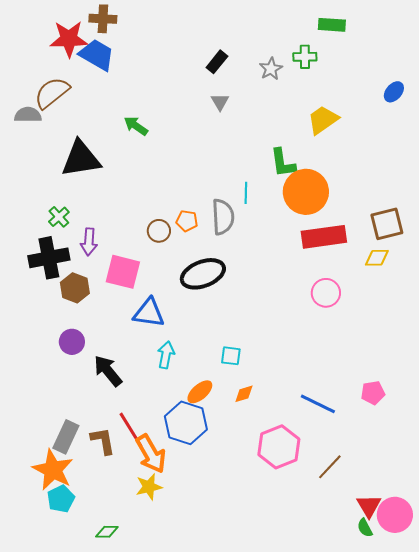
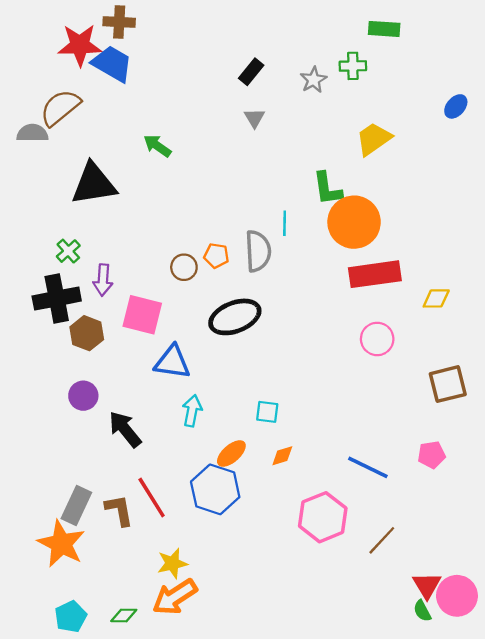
brown square: (387, 224) -> (448, 384), moved
orange arrow: (151, 454) -> (175, 597), moved, turned 87
cyan pentagon: (61, 499) -> (71, 617), moved

